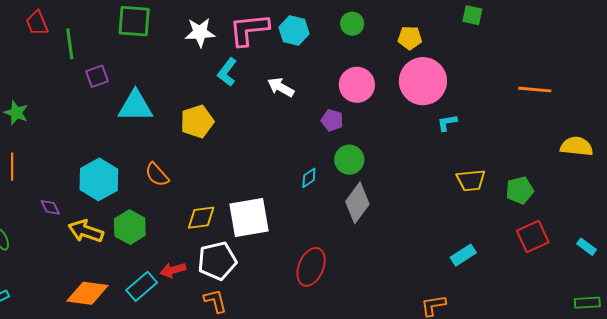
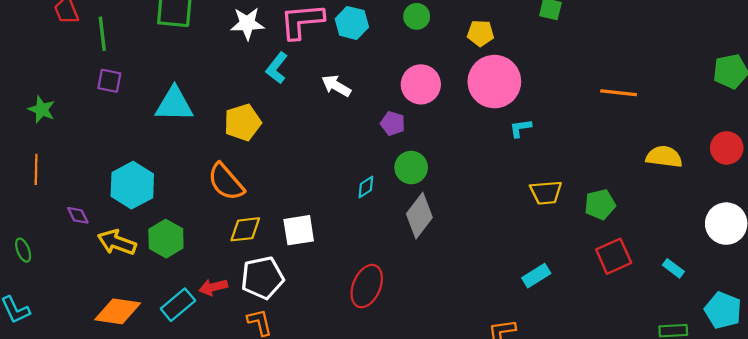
purple square: (97, 76) -> (109, 81), moved, turned 30
orange semicircle: (157, 175) -> (226, 182), moved, size x1.4
white square: (249, 218) -> (299, 230), size x0.7

